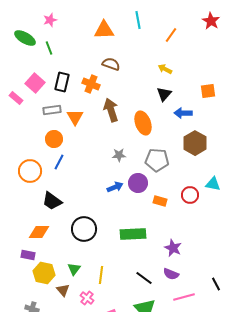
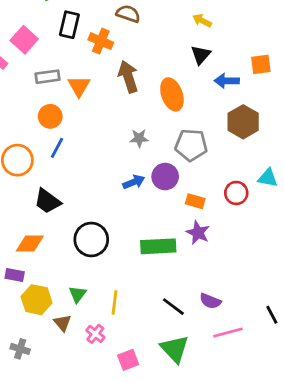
black rectangle: (62, 82) -> (69, 25), moved
orange square: (208, 91) -> (261, 64), moved
purple star: (173, 248) -> (198, 233), moved

